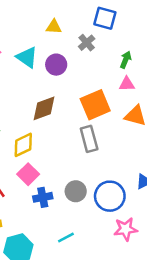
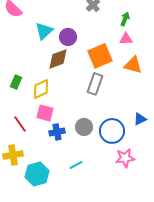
cyan triangle: (27, 57) -> (44, 31), moved, turned 42
purple circle: (56, 65) -> (68, 37), moved
gray rectangle: (89, 139) -> (95, 84), turned 35
pink square: (28, 174) -> (45, 113), turned -30

